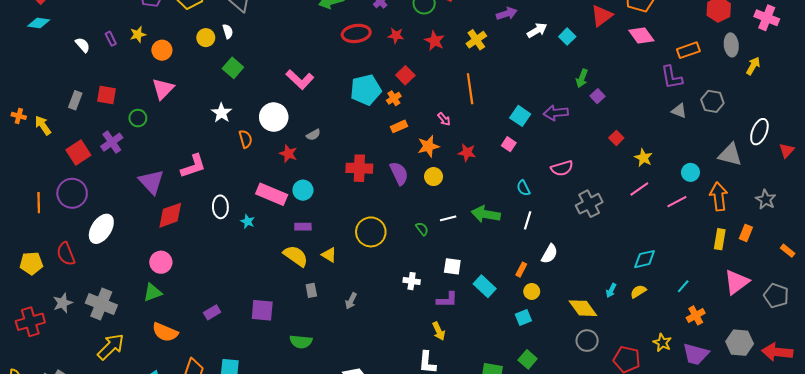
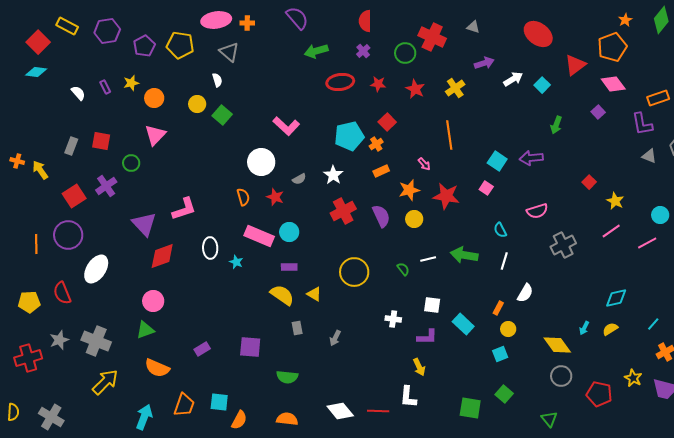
yellow circle: (206, 38) -> (197, 104), moved
purple square: (598, 96) -> (598, 112), moved
white star: (221, 113) -> (333, 175), moved
orange semicircle: (245, 139) -> (243, 197), moved
red star: (467, 153) -> (446, 196), size x1.5
red cross: (359, 168) -> (343, 211), turned -30

